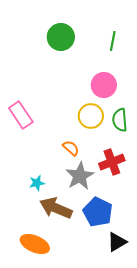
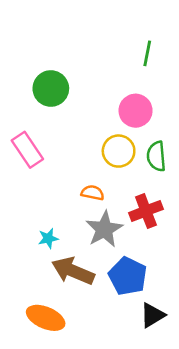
green circle: (61, 37) -> (51, 88), moved
orange semicircle: (71, 148) -> (93, 193), turned -30

